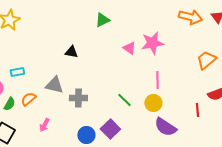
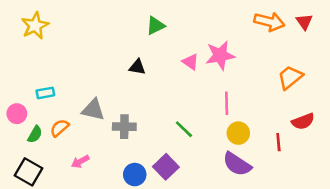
black triangle: (71, 52) -> (137, 67), moved
yellow circle: (153, 103) -> (238, 133), moved
pink arrow: (44, 125) -> (80, 162), turned 32

